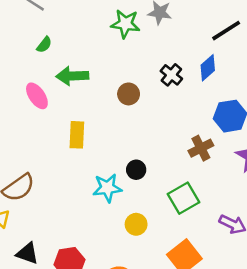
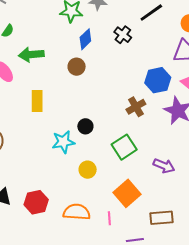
blue diamond: (208, 68) -> (85, 39), moved
black cross: (171, 75) -> (123, 35), moved

